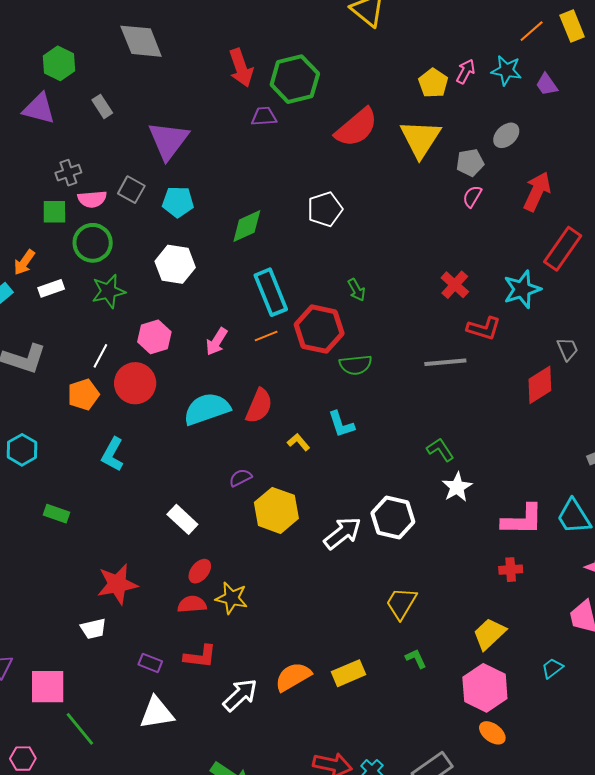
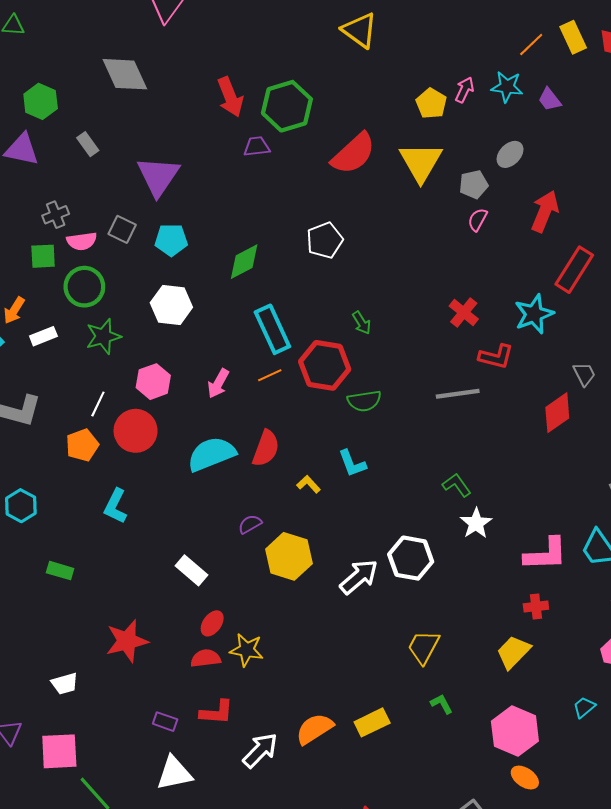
white trapezoid: (93, 629) -> (65, 684), moved
yellow trapezoid: (489, 634) -> (513, 652), moved

